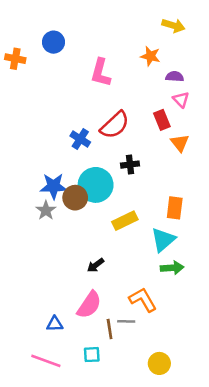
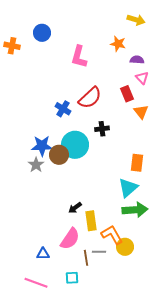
yellow rectangle: (125, 221) -> (91, 221), moved, turned -72
green arrow: (172, 268) -> (135, 210), size x1.4
yellow circle: (159, 363) -> (125, 247), moved

